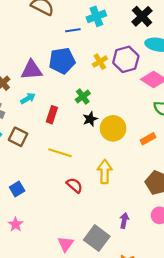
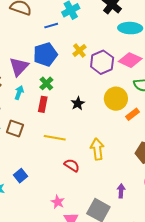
purple hexagon: (126, 59) -> (102, 62), moved
purple triangle: (32, 70) -> (19, 67), turned -35
green cross: (83, 97) -> (46, 83), moved
cyan arrow: (28, 98) -> (19, 93), turned -32
yellow circle: (113, 128) -> (116, 99), moved
pink star: (16, 224) -> (58, 202), moved

